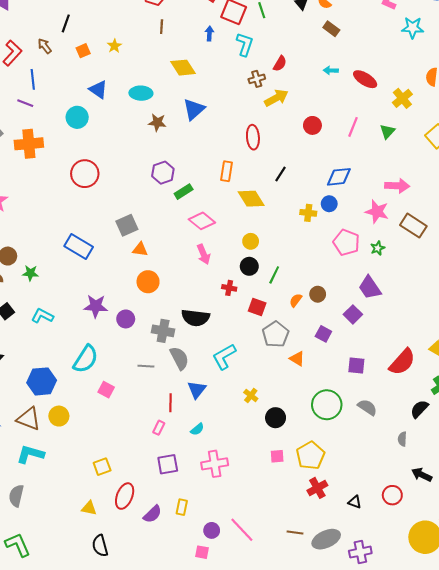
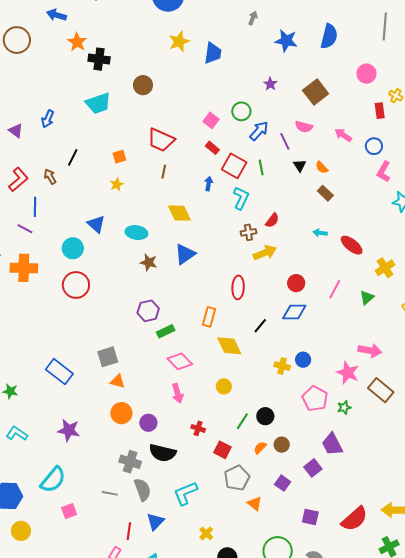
orange square: (83, 51) -> (119, 157), moved
red circle: (85, 174) -> (76, 285), moved
blue diamond: (339, 177) -> (294, 312), moved
black circle: (249, 266) -> (265, 416), moved
purple circle: (126, 319) -> (148, 423), moved
pink square: (106, 390) -> (69, 511), turned 35

